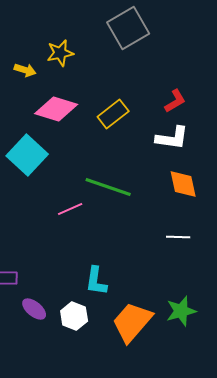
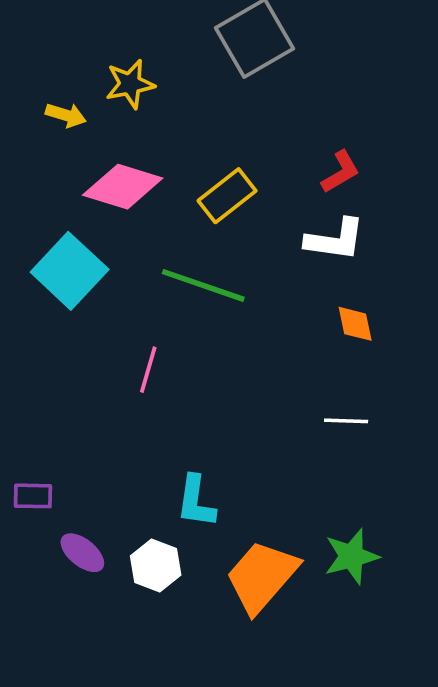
orange diamond: (183, 184) -> (355, 324), size x0.7
green line: (108, 187) -> (203, 285), moved
pink line: (70, 209) -> (148, 370), turned -50

